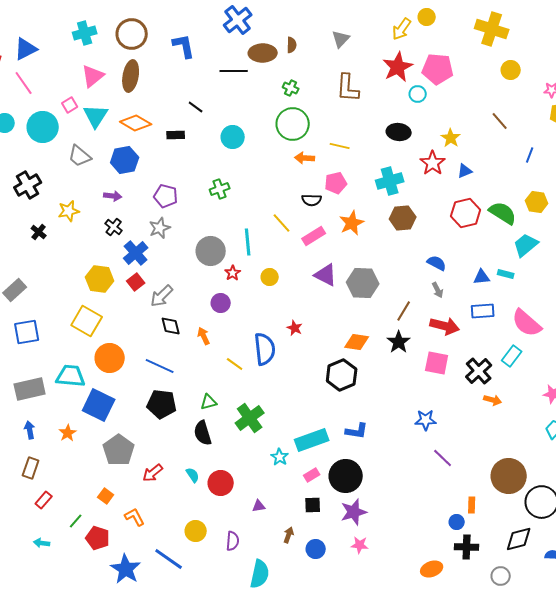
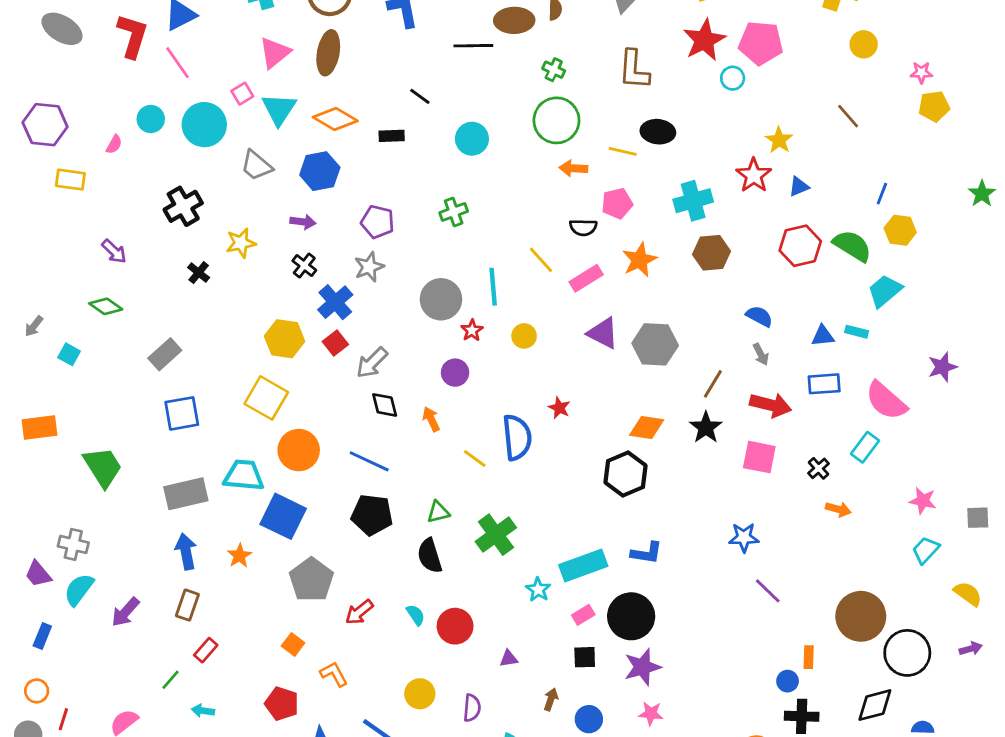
black ellipse: (399, 132) -> (658, 132), moved
blue line: (530, 155) -> (882, 194), moved
black cross: (479, 371) -> (819, 468), size x0.6
blue arrow: (30, 430) -> (186, 551), size x1.4
green line: (76, 521) -> (170, 680), moved

